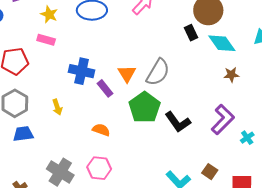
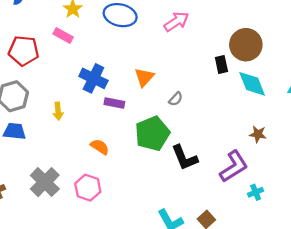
gray semicircle: (158, 72) -> (176, 99), size x0.5
orange triangle: (127, 74) -> (144, 77), moved
brown star: (231, 75) -> (258, 134), moved
purple rectangle: (105, 88) -> (114, 103), turned -54

